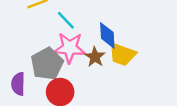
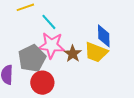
blue diamond: (107, 35) -> (104, 36), moved

